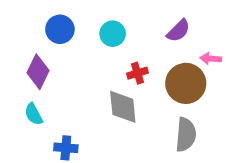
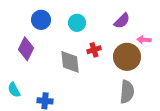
gray diamond: (123, 107) -> (70, 62), moved
cyan semicircle: (34, 114) -> (14, 90), moved

